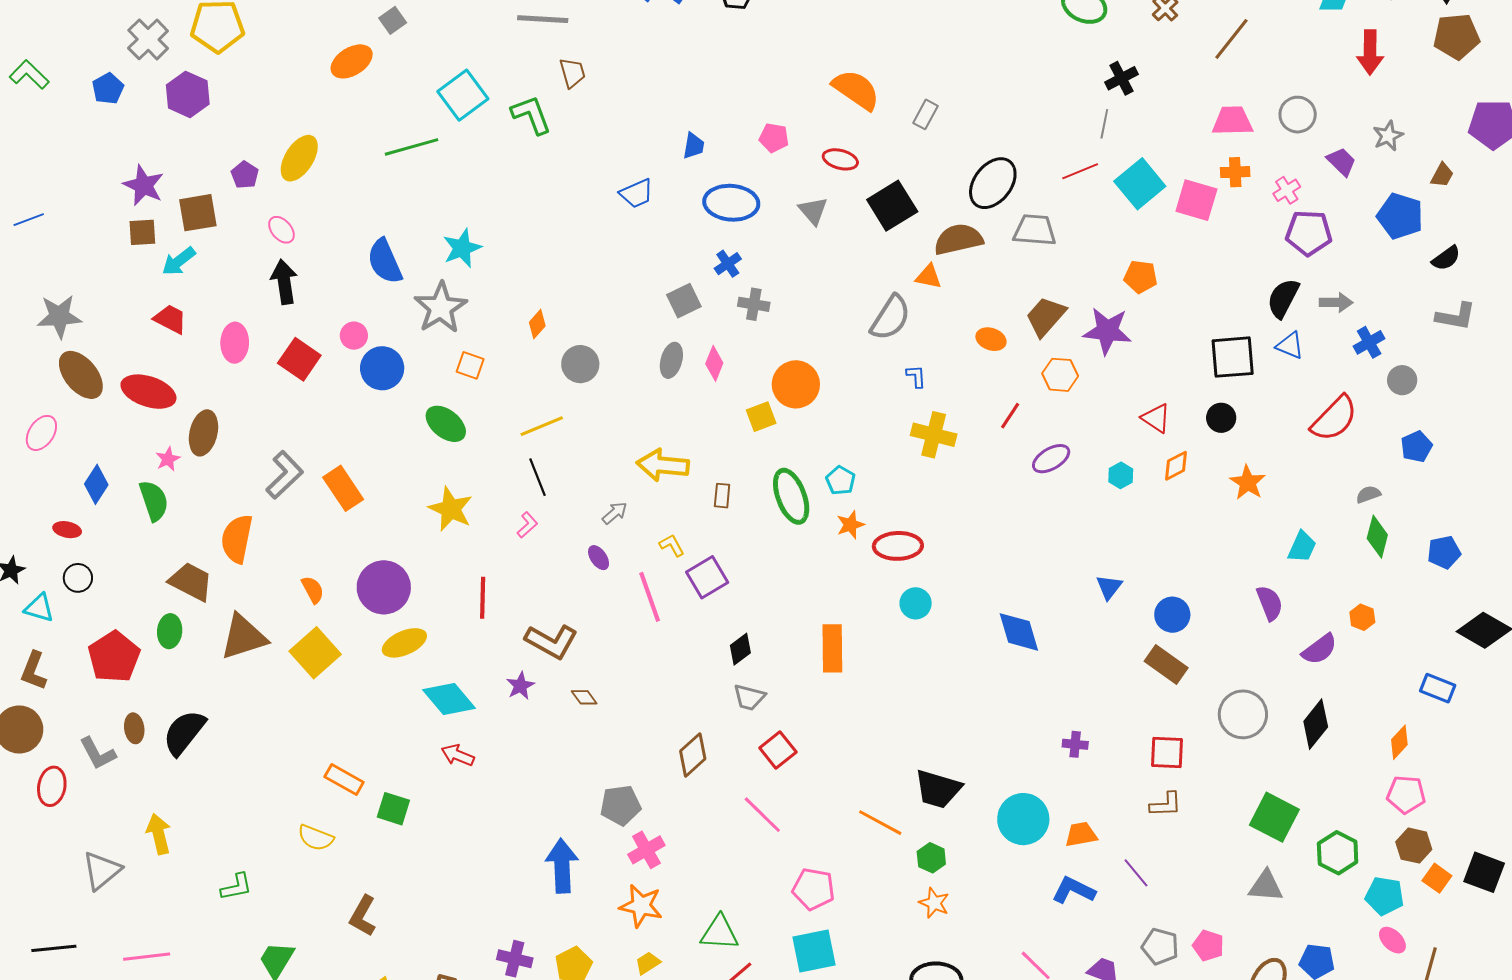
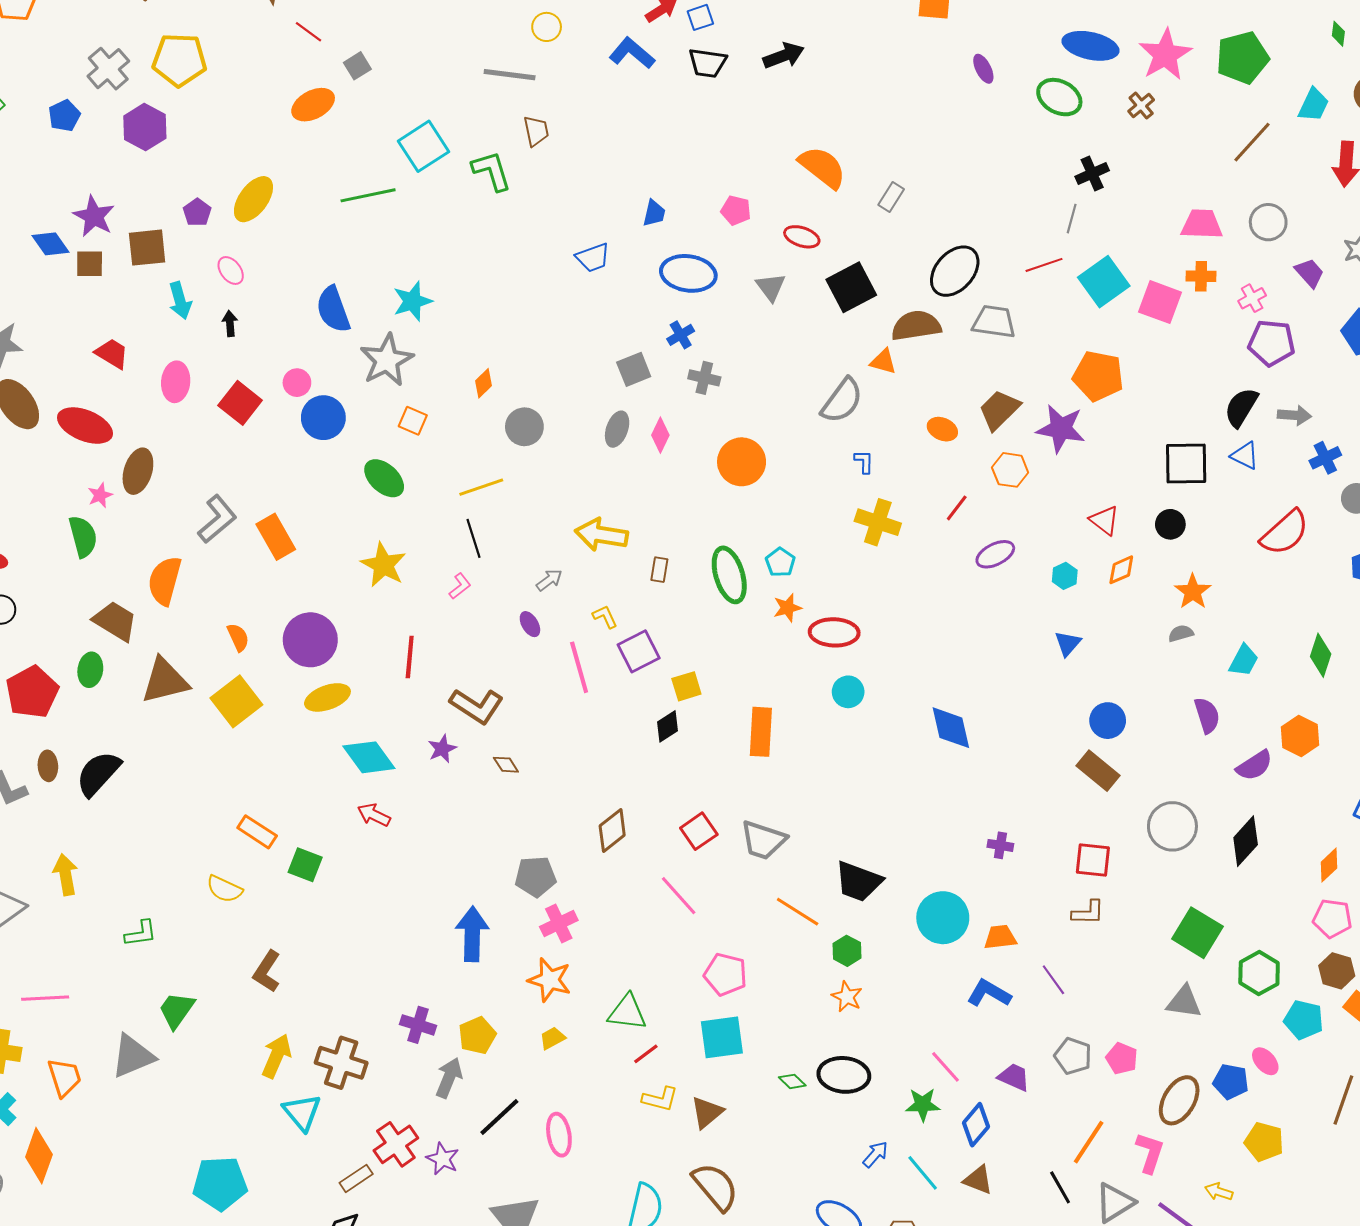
brown line: (1231, 39) -> (1252, 142), moved
cyan arrow: (179, 261) -> (180, 301), moved, turned -72
orange pentagon: (1141, 277) -> (1098, 376), size x1.5
black arrow: (284, 282) -> (230, 323), size x0.6
yellow square: (761, 417) -> (686, 686), moved
blue diamond: (96, 484) -> (51, 244), moved, turned -72
gray semicircle: (1368, 494) -> (1181, 633), moved
blue triangle: (1109, 587) -> (1068, 643), moved
orange hexagon: (1362, 617) -> (1300, 736), size x1.5
gray trapezoid: (749, 697) -> (763, 840), moved, size x1.4
pink ellipse: (1392, 940) -> (1265, 1061), moved

